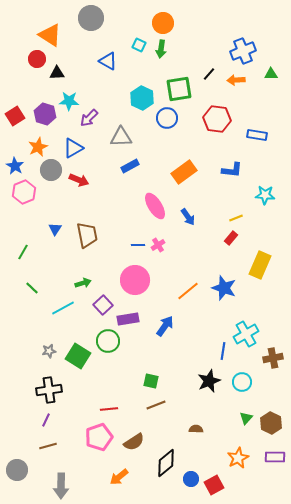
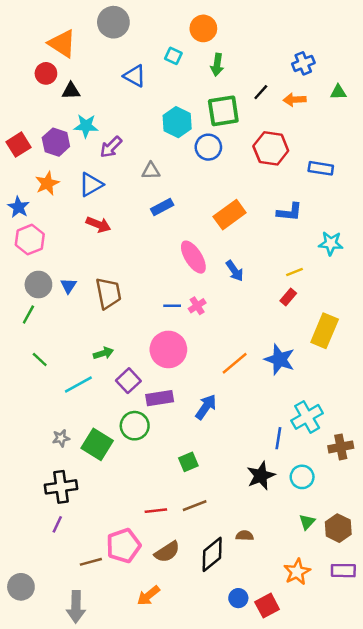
green arrow: (161, 49) -> (217, 65), moved
blue cross: (243, 51) -> (303, 63), size x0.7
gray triangle: (121, 137) -> (151, 171), size x0.7
gray circle: (51, 170) -> (38, 285), moved
green square: (151, 381) -> (188, 462), moved, turned -35
red line: (109, 409) -> (156, 511), moved
brown line: (48, 446) -> (91, 562), moved
black diamond: (166, 463) -> (212, 554), moved

